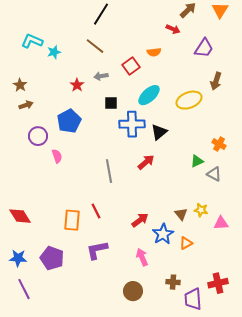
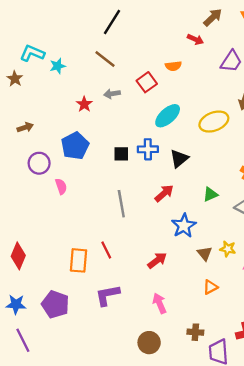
brown star: (20, 85) -> (15, 79), moved
black square: (111, 103) -> (121, 154), moved
blue cross: (132, 124) -> (148, 149), size x0.7
green triangle: (197, 161) -> (210, 194), moved
red diamond: (20, 216) -> (18, 256), turned 55
blue star: (163, 234) -> (184, 226), moved

